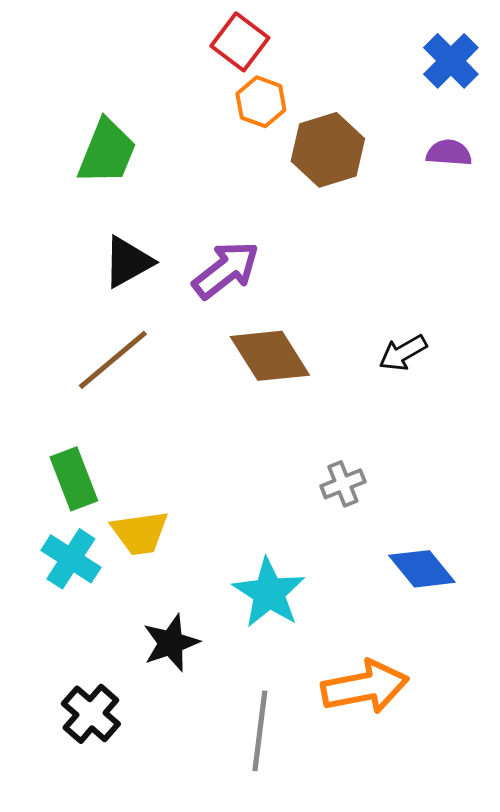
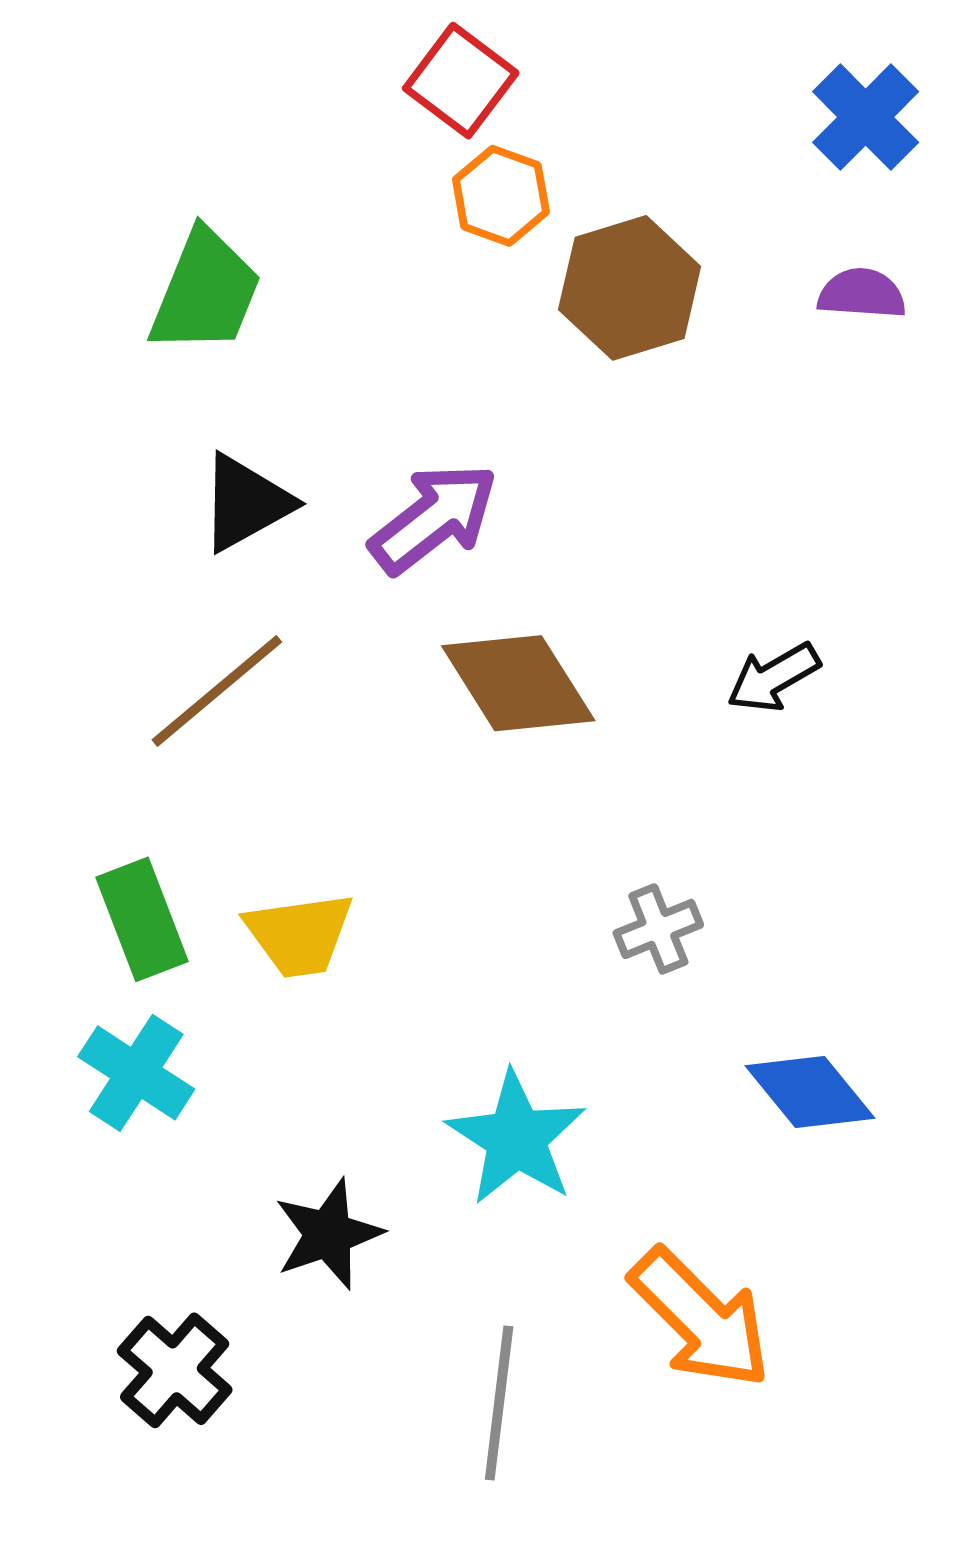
yellow trapezoid: (140, 533) -> (299, 935), moved
orange arrow: (365, 687) -> (701, 1319), turned 56

